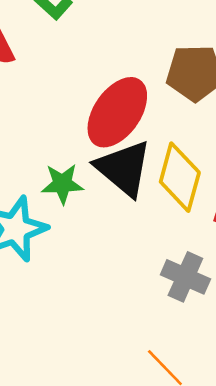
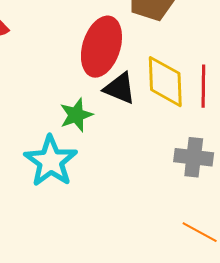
black triangle: (124, 168) -> (120, 88), size x0.7

